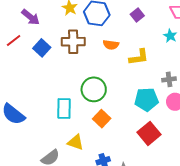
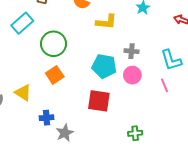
cyan rectangle: (64, 108) -> (22, 23), moved, turned 35
red square: (149, 133) -> (99, 101), turned 35

